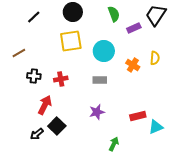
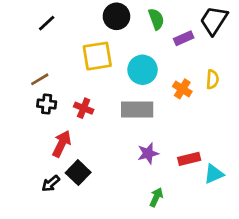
black circle: (73, 12) -> (116, 16), moved
brown line: (19, 53) -> (40, 79), moved
red cross: (61, 79) -> (84, 108), turned 32
gray rectangle: (100, 80) -> (137, 110), size x1.6
purple star: (97, 112) -> (148, 153), moved

